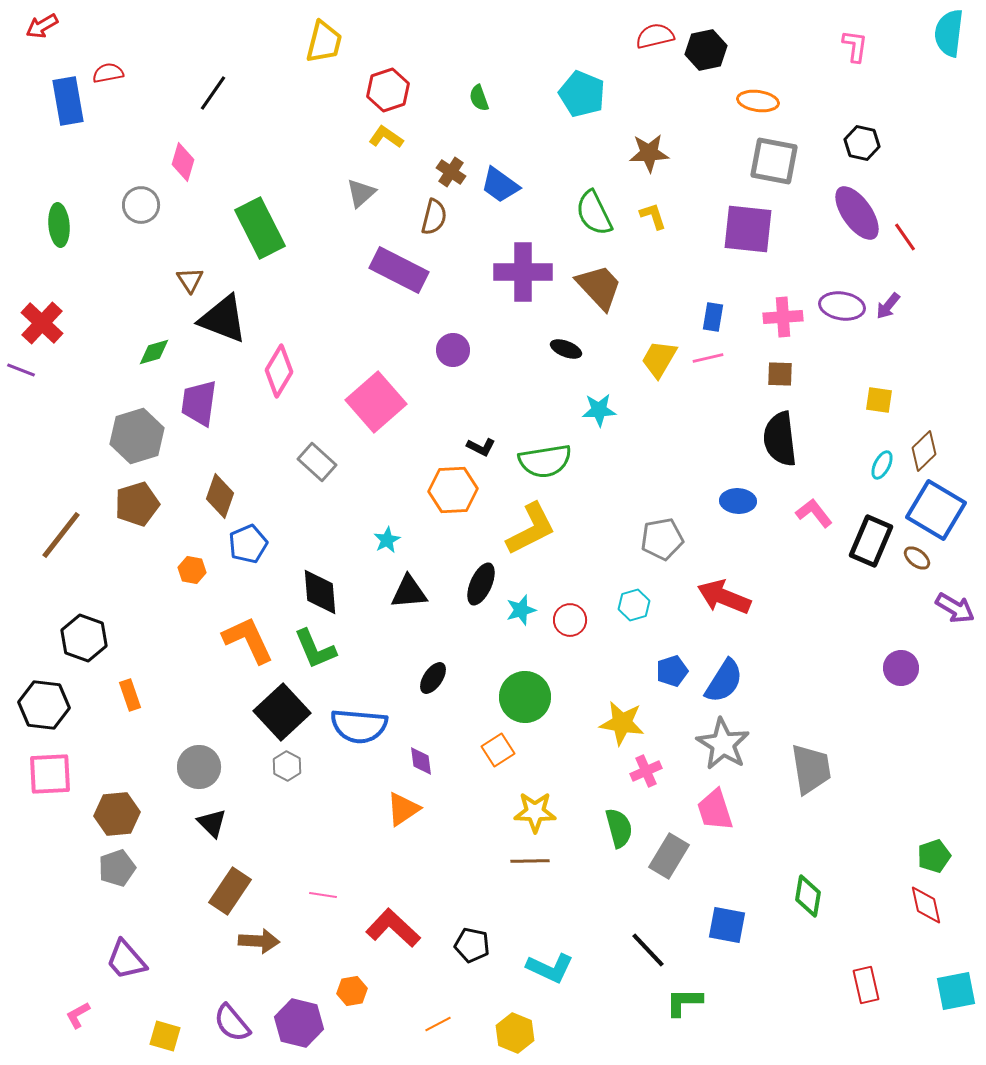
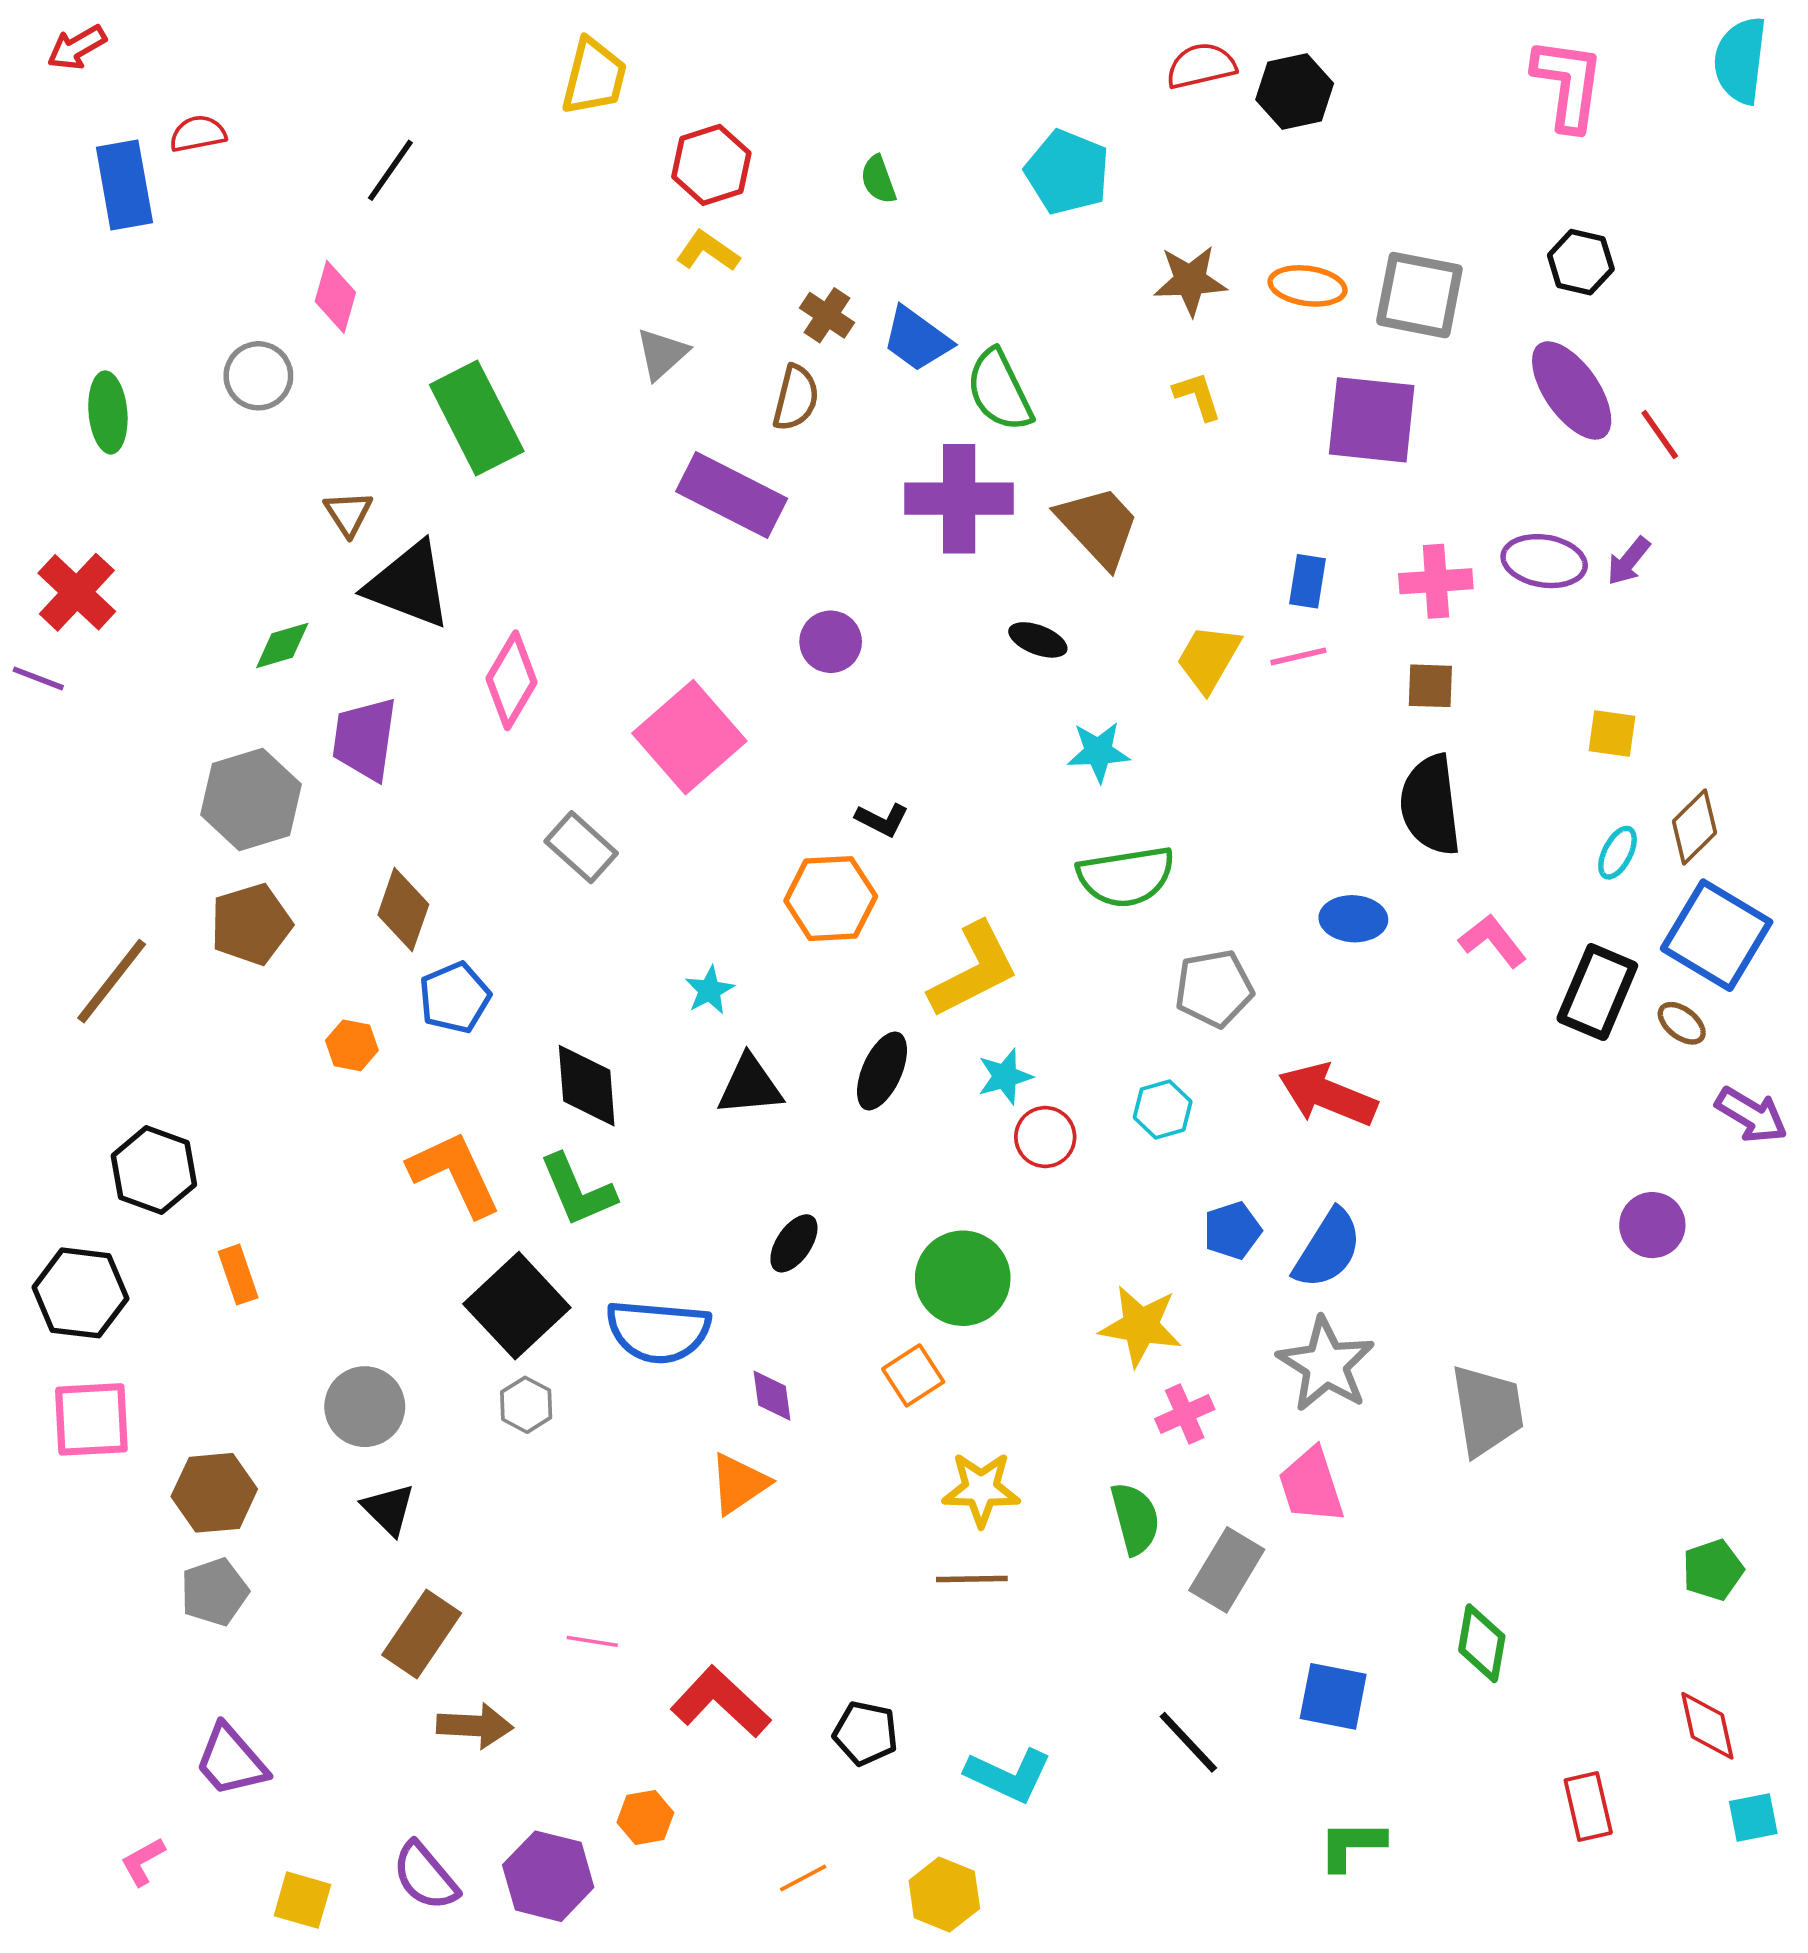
pink L-shape: (855, 46) -> (1568, 84), size x1.6
orange ellipse: (758, 101) -> (1308, 286), moved
green semicircle: (594, 213) -> (999, 390), moved
green semicircle: (545, 461) -> (1126, 877), moved
cyan star: (521, 610) -> (1005, 1076), moved
red diamond: (926, 905) -> (1707, 1726), moved
cyan square: (956, 991) -> (1753, 1817), size x0.7
green L-shape: (684, 1002) -> (1352, 1845), moved

